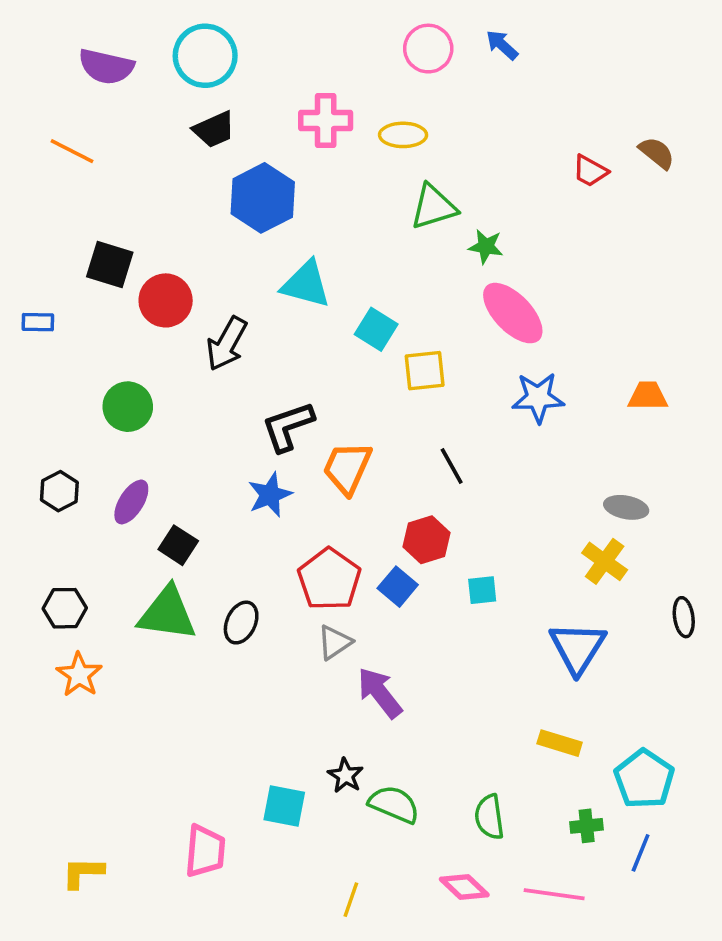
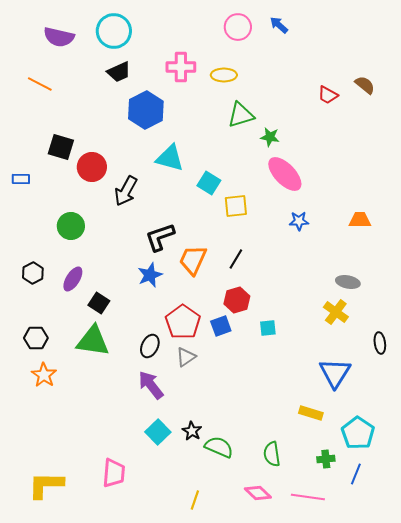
blue star: (538, 398) -> (299, 221), size x0.7
black line: (452, 466) -> (236, 259), moved, turned 60
blue square: (398, 587) -> (221, 326), turned 30
black ellipse: (241, 623) -> (150, 346), moved
blue triangle: (578, 648) -> (335, 373), moved
purple arrow: (380, 693) -> (151, 385), moved
cyan square: (284, 806) -> (158, 432), moved, turned 35
yellow L-shape: (83, 873) -> (46, 485), size x1.5

